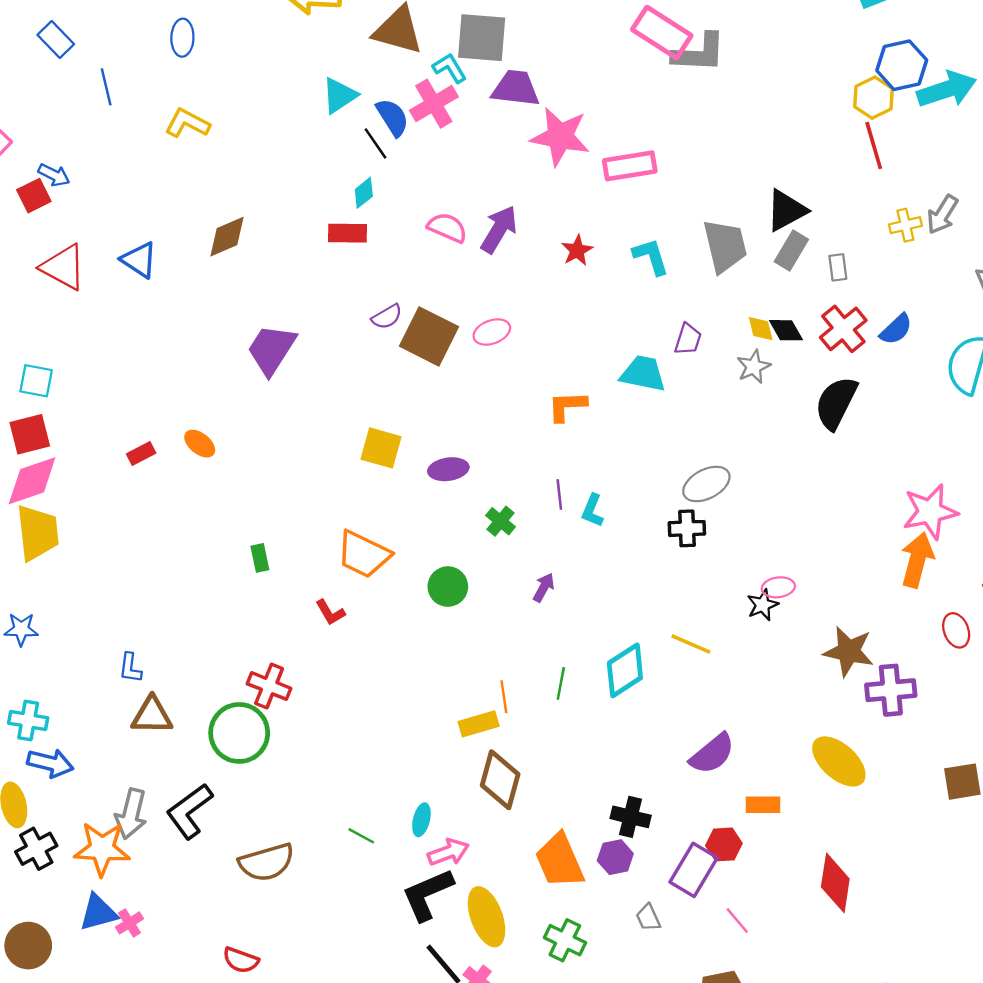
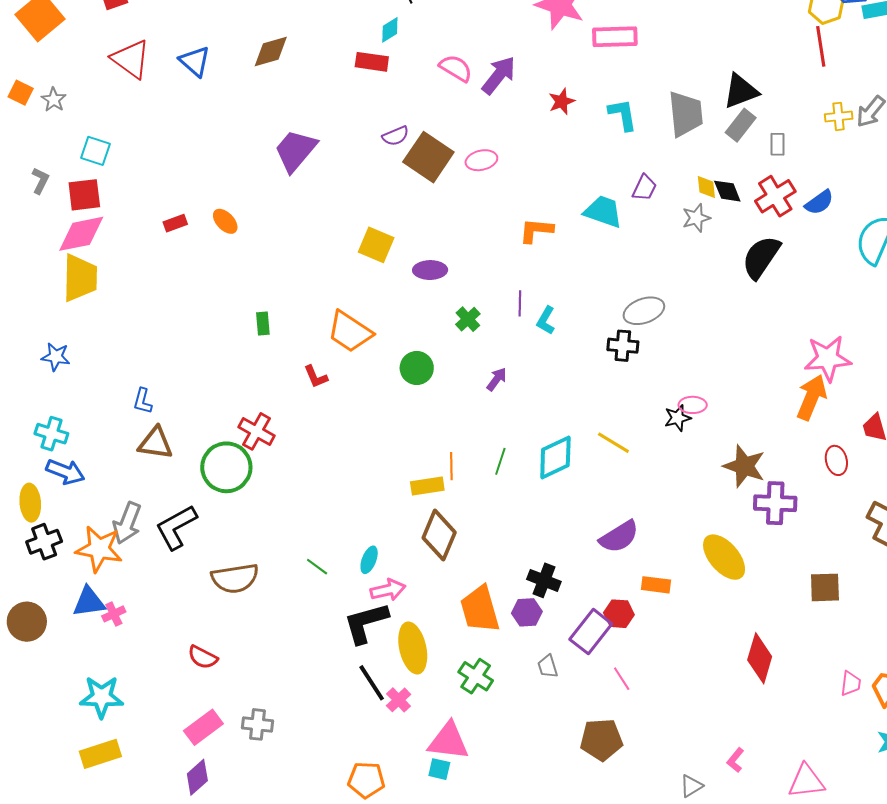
red diamond: (835, 883) -> (760, 658), moved

